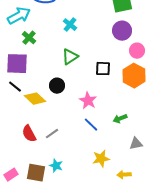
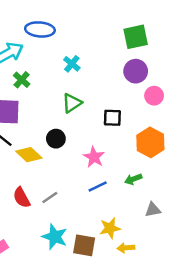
orange hexagon: (134, 76) -> (150, 142), moved
blue line: (91, 125) -> (98, 186), turned -70
cyan star: (56, 166) -> (55, 237), size x1.5
brown square: (36, 173) -> (84, 245), moved
yellow arrow: (124, 175) -> (126, 248), moved

